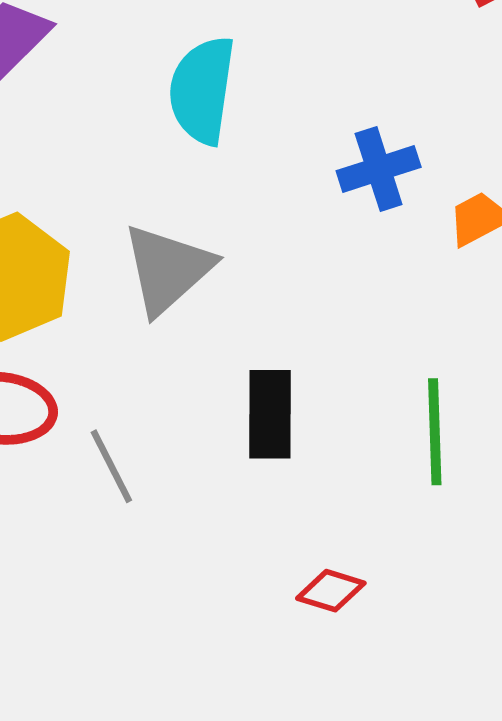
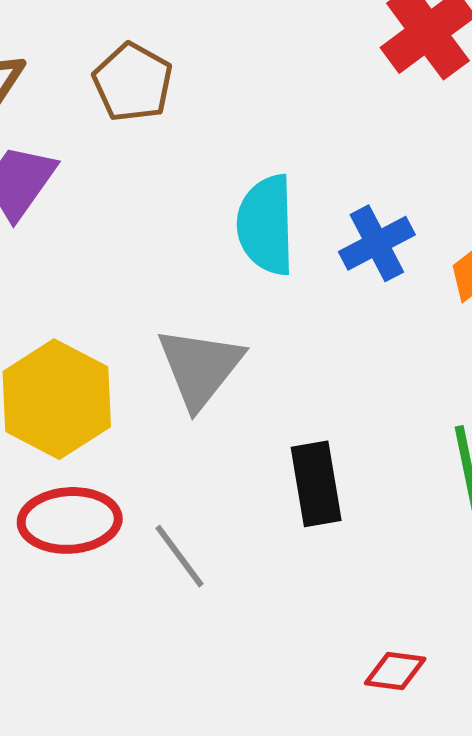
cyan semicircle: (202, 90) -> (266, 225), moved
red diamond: (331, 591) -> (395, 671), moved

